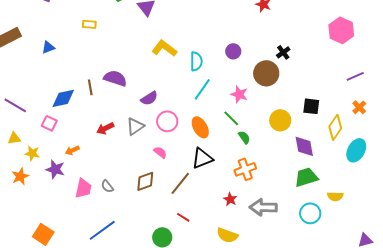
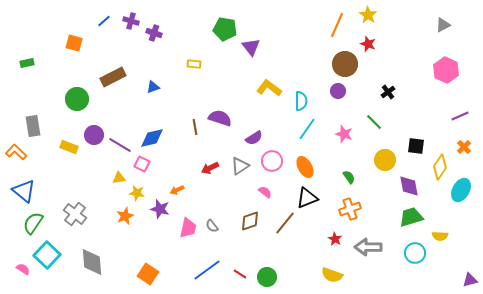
brown circle: (266, 73) -> (345, 64), moved
blue diamond: (63, 98) -> (152, 138), moved
green line: (231, 118) -> (374, 122), moved
pink square: (49, 123) -> (142, 164), moved
red line: (183, 217) -> (240, 274), moved

